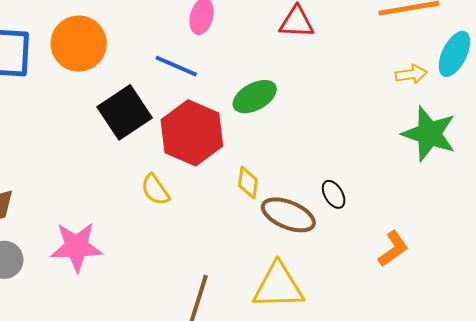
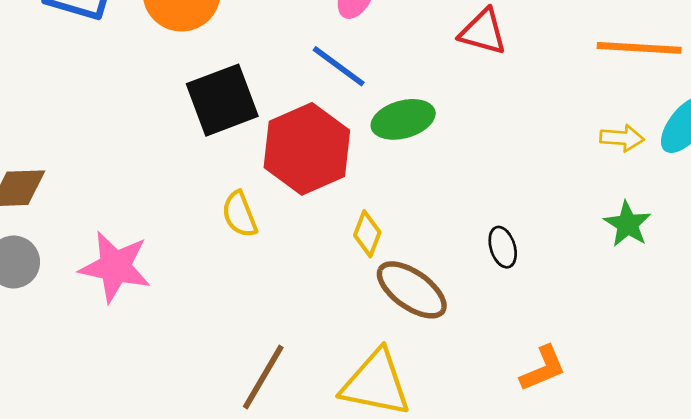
blue line: (176, 66) -> (339, 66), moved
green star: (429, 134) -> (627, 224), size x0.6
black ellipse: (334, 194) -> (503, 247), moved

